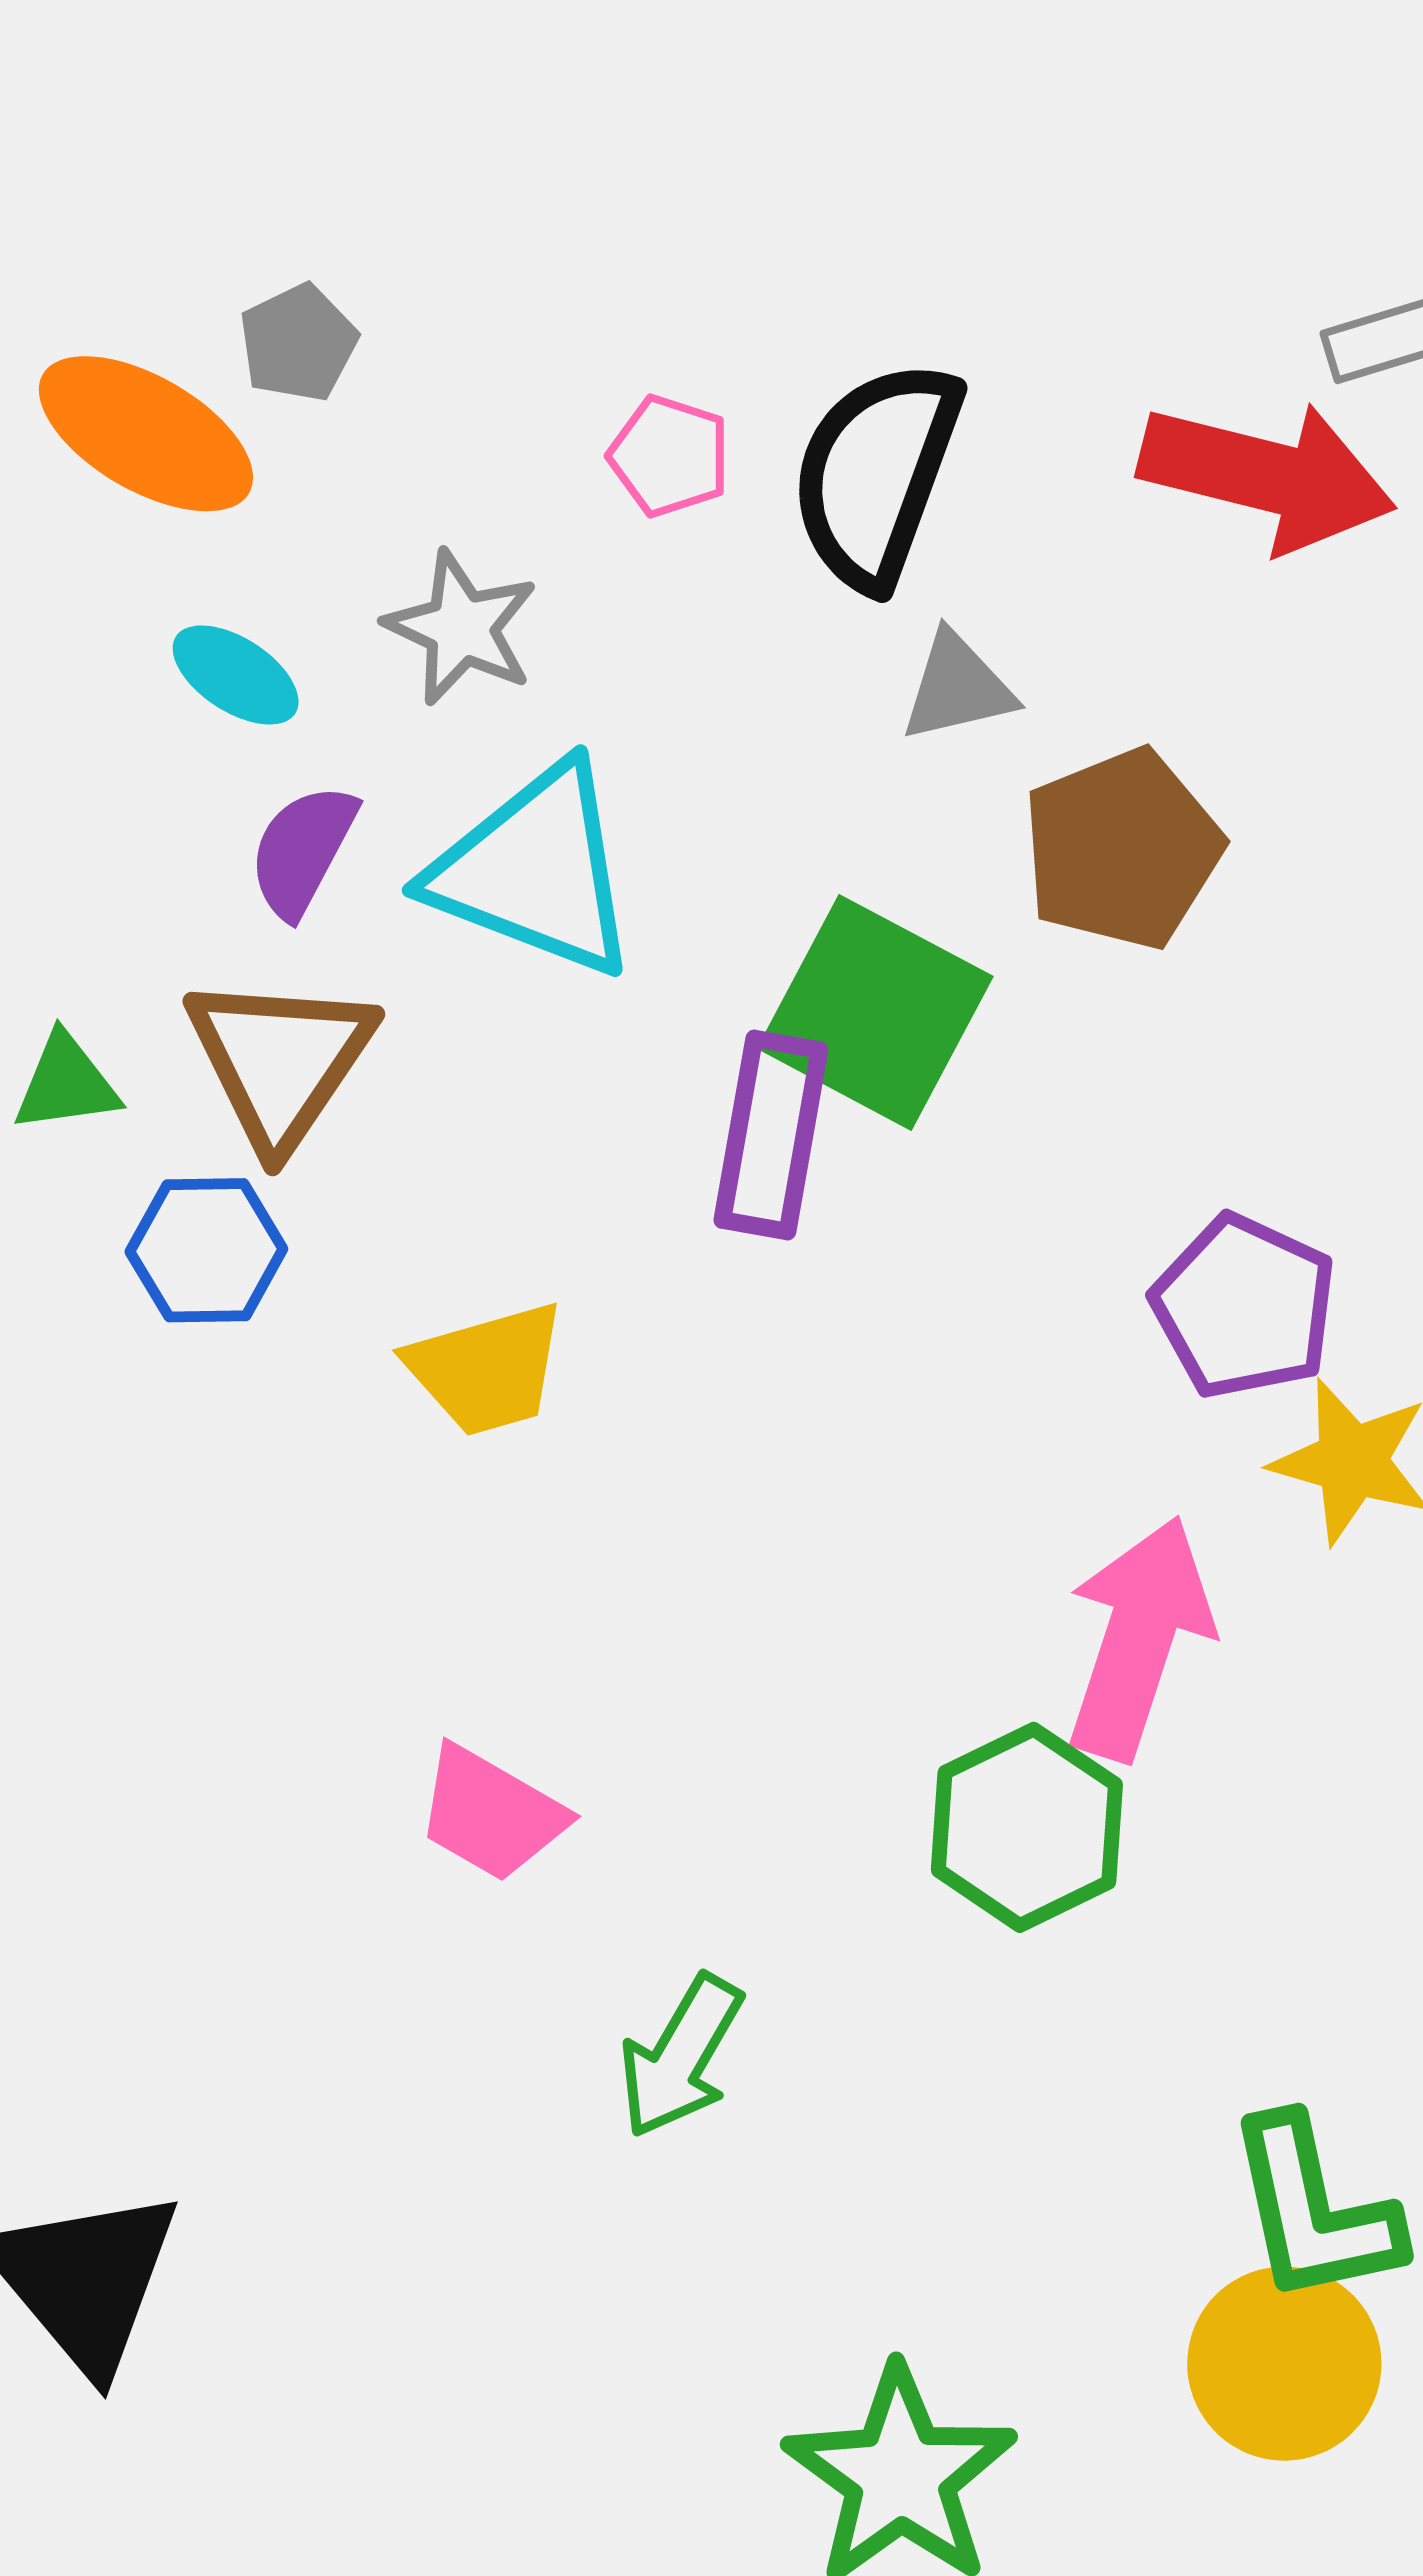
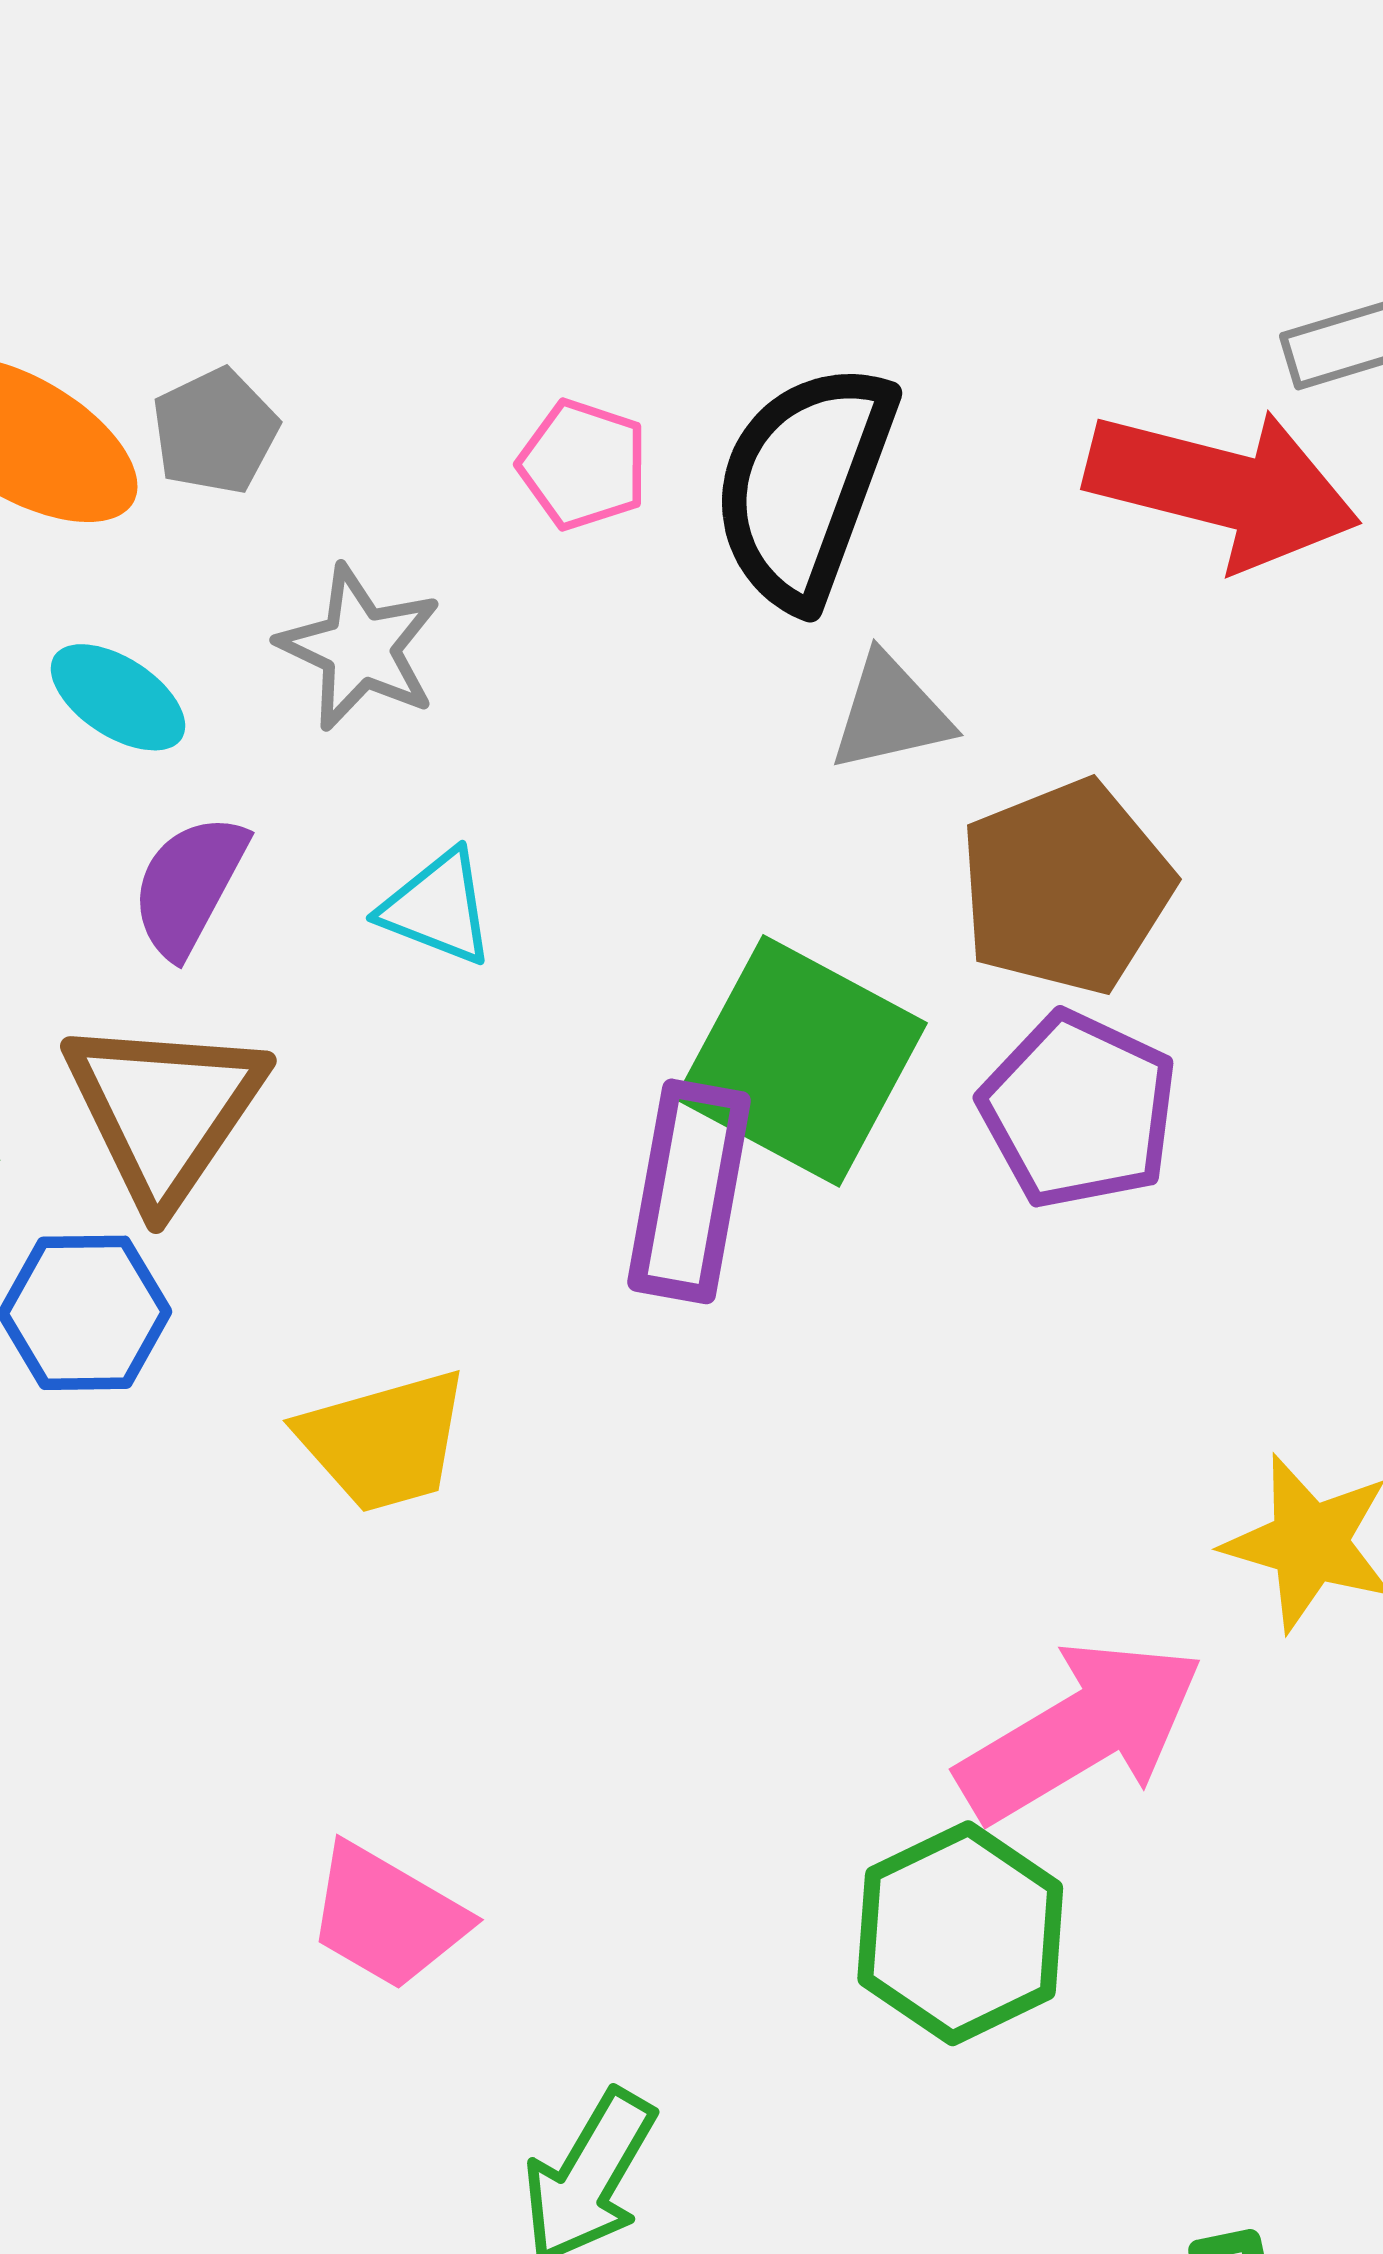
gray pentagon: (298, 343) -> (215, 431), moved
cyan triangle: (535, 871) -> (438, 908), size x0.5
purple pentagon: (1244, 1307) -> (1079, 1110), moved
pink arrow: (1139, 1638) -> (1081, 1731), turned 41

